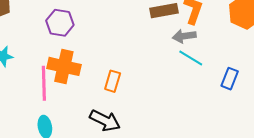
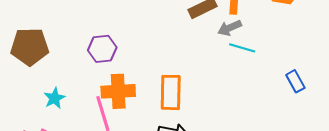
blue rectangle: (230, 79) -> (295, 81), moved, turned -35
orange rectangle: (113, 81) -> (171, 92), size x1.6

